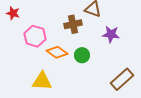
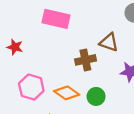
pink hexagon: (35, 36) -> (31, 87), moved

